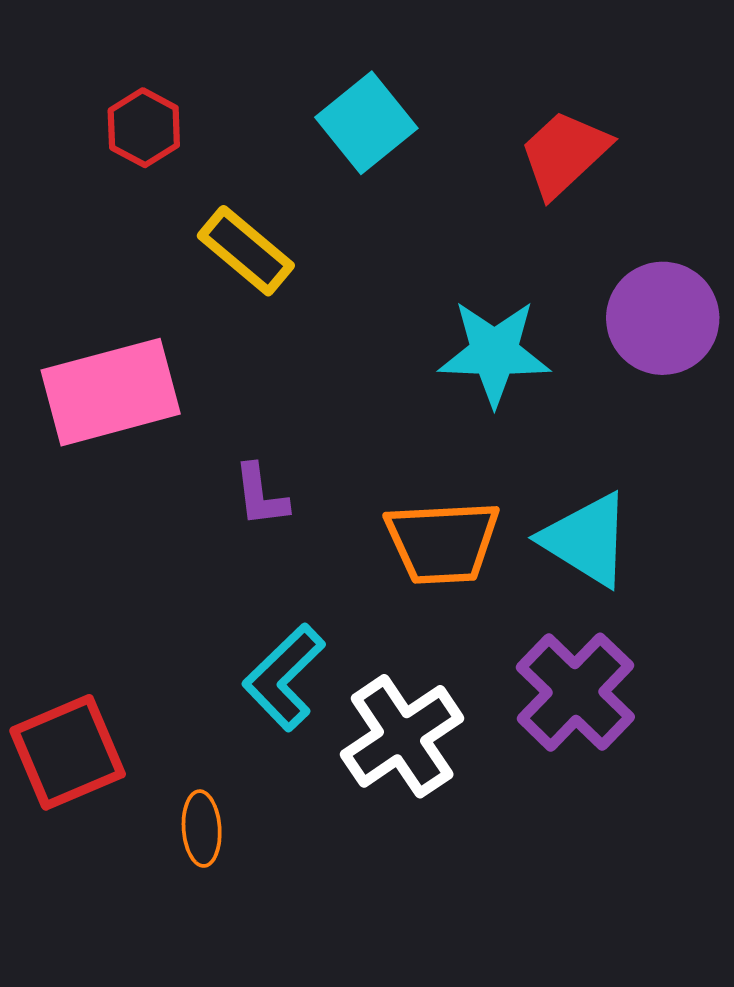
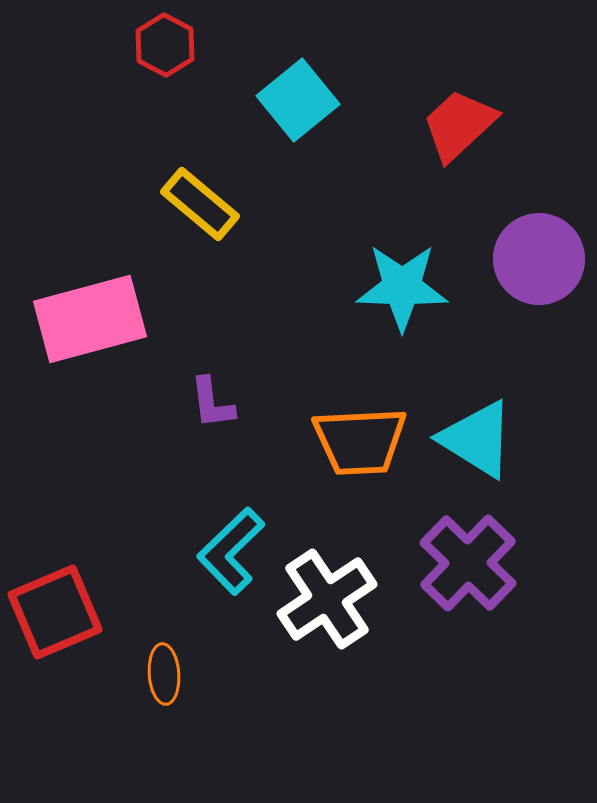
red hexagon: (144, 128) -> (165, 45), moved

